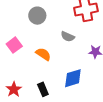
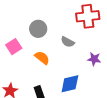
gray circle: (37, 16) -> (38, 29), moved

